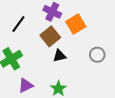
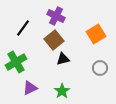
orange square: (76, 24) -> (96, 34), moved
gray circle: (97, 55) -> (100, 68), moved

